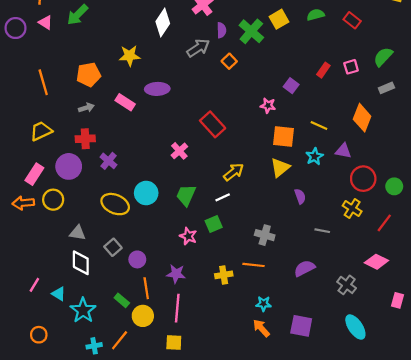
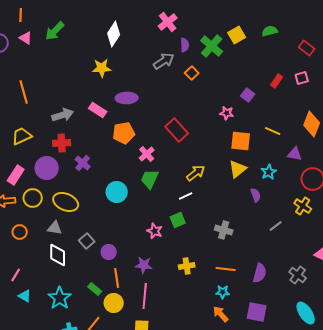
red rectangle: (352, 20) -> (307, 48), moved
white diamond: (163, 22) -> (114, 34), moved
orange pentagon: (89, 75) -> (124, 133), moved
gray arrow: (86, 108) -> (63, 115), size x1.5
cyan star: (314, 156) -> (269, 172), moved
green trapezoid: (186, 195) -> (150, 179), moved
yellow ellipse: (115, 204) -> (66, 202), moved
gray line: (322, 231) -> (276, 226), turned -48
orange line: (254, 265) -> (226, 269), moved
purple semicircle: (305, 268) -> (260, 273), moved, turned 132
cyan triangle: (59, 294) -> (25, 296), moved
orange circle: (39, 335) -> (20, 232), moved

